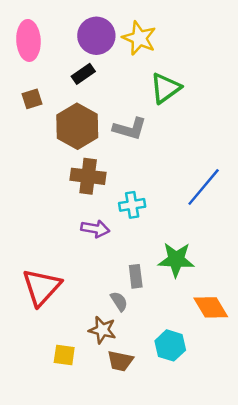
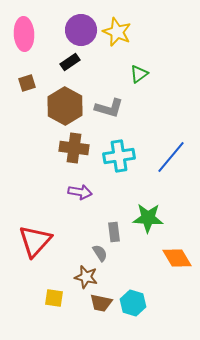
green triangle: (165, 88) -> (139, 74), size x0.7
cyan cross: (132, 205) -> (119, 156), moved, size x1.4
cyan hexagon: (170, 345) -> (133, 303), moved

